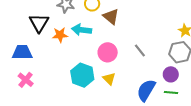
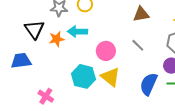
brown triangle: (111, 17) -> (141, 14), moved, turned -42
yellow triangle: (109, 79) -> (110, 77), size x1.5
pink cross: (26, 80) -> (46, 96), moved

